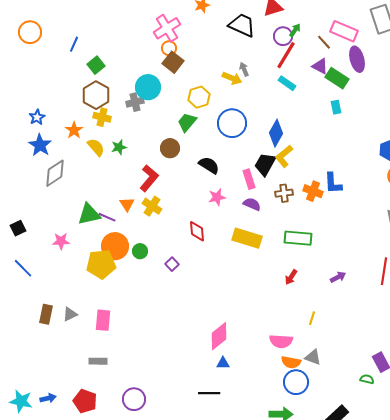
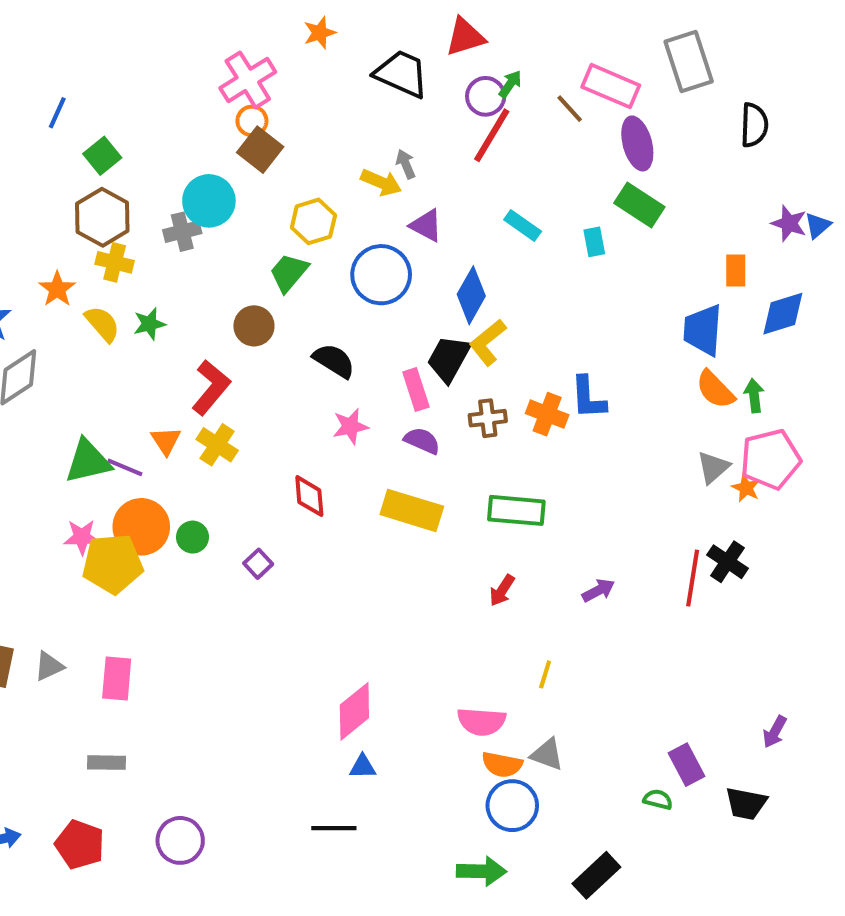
purple triangle: (320, 66) -> (426, 225), moved
green rectangle: (337, 78) -> (639, 205), moved
cyan rectangle: (287, 83) -> (523, 225), moved
pink star: (61, 241) -> (82, 537), moved

